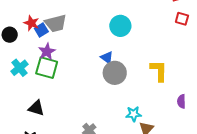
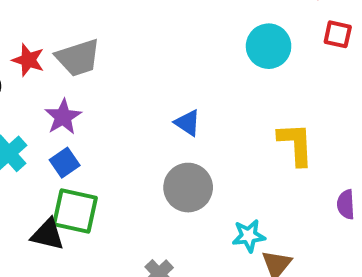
cyan circle: (120, 26) -> (269, 46), moved
blue square: (41, 30) -> (65, 163), moved
green square: (47, 68) -> (75, 211), moved
gray circle: (115, 73) -> (188, 188), moved

